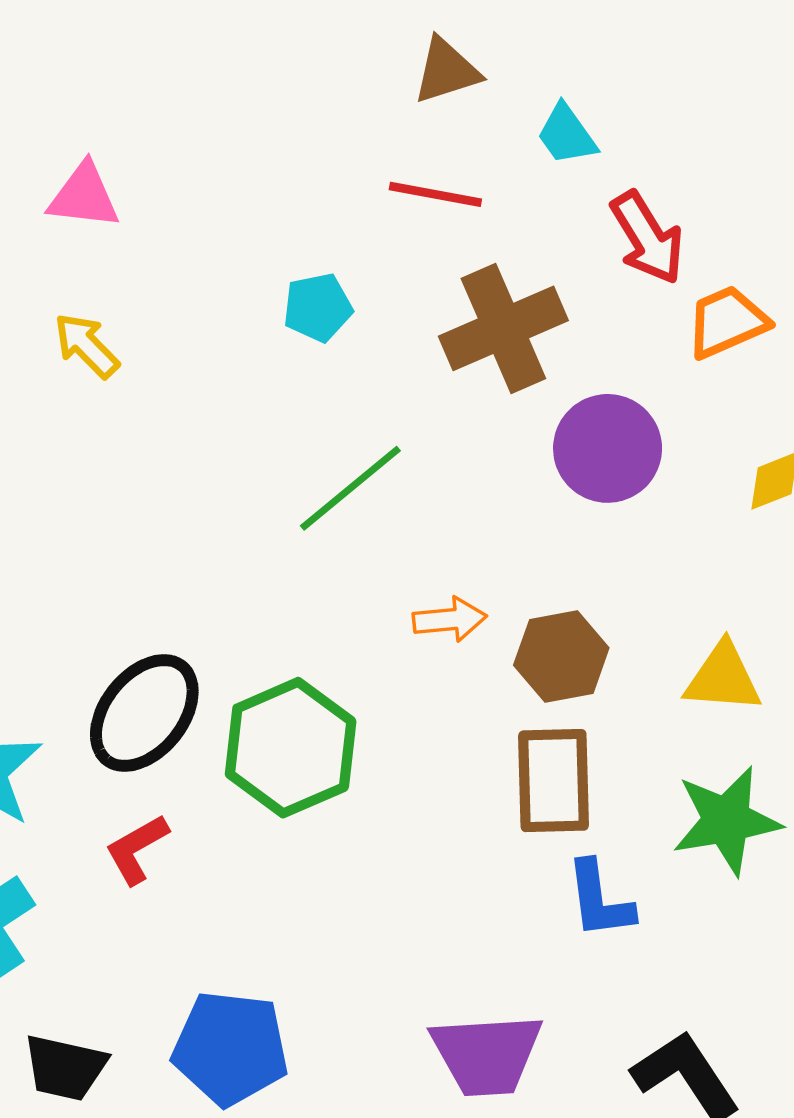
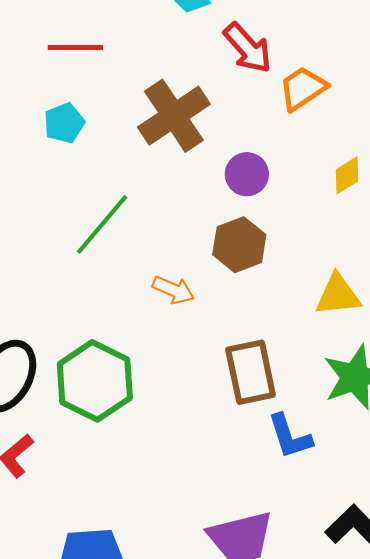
red line: (435, 194) -> (75, 47), moved
purple circle: (608, 448) -> (247, 174), size x0.7
orange arrow: (450, 620) -> (173, 290), turned 39
brown hexagon: (561, 657) -> (239, 245), moved

